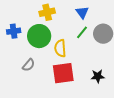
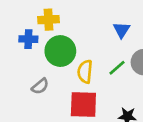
yellow cross: (47, 12) -> (48, 20), moved
green line: (82, 32) -> (117, 68), moved

